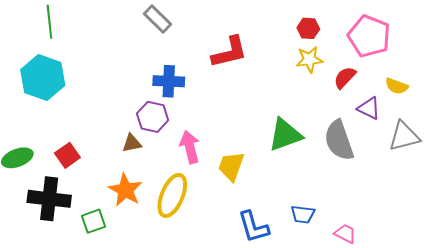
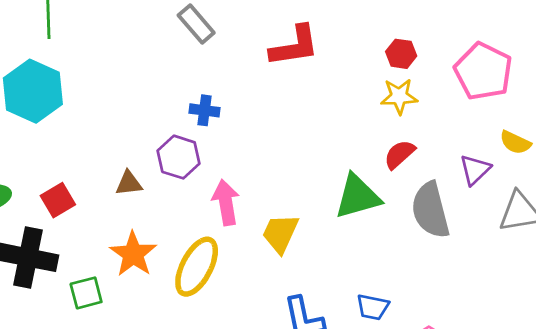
red L-shape: (230, 52) -> (294, 46), moved
red semicircle: (345, 78) -> (399, 154), moved
blue cross: (169, 81) -> (204, 110), size x0.7
purple triangle: (369, 108) -> (475, 170), turned 45
brown triangle: (132, 143) -> (129, 183), moved

